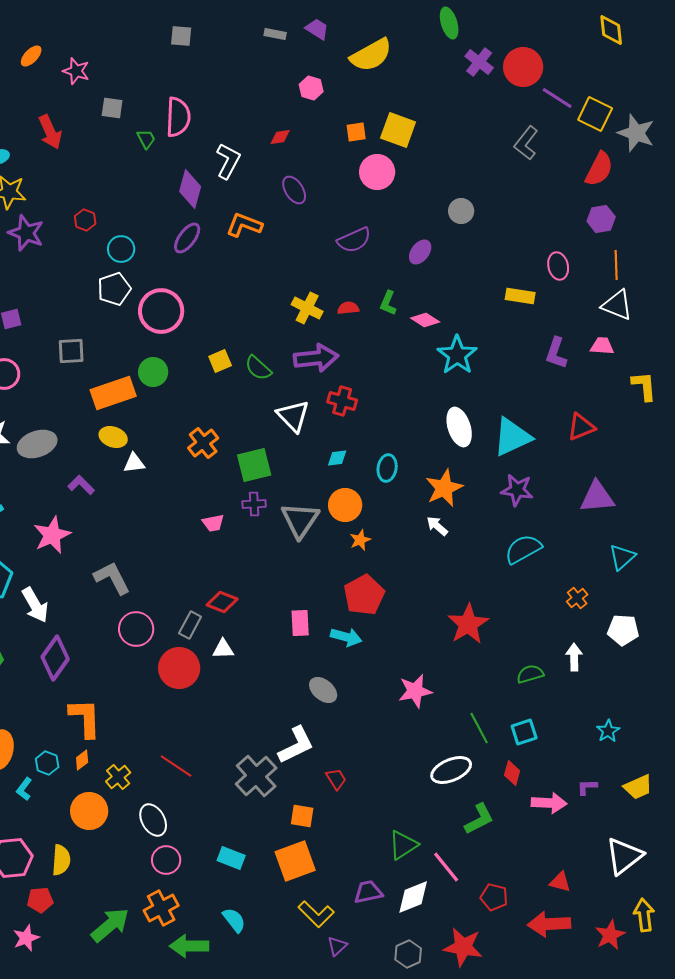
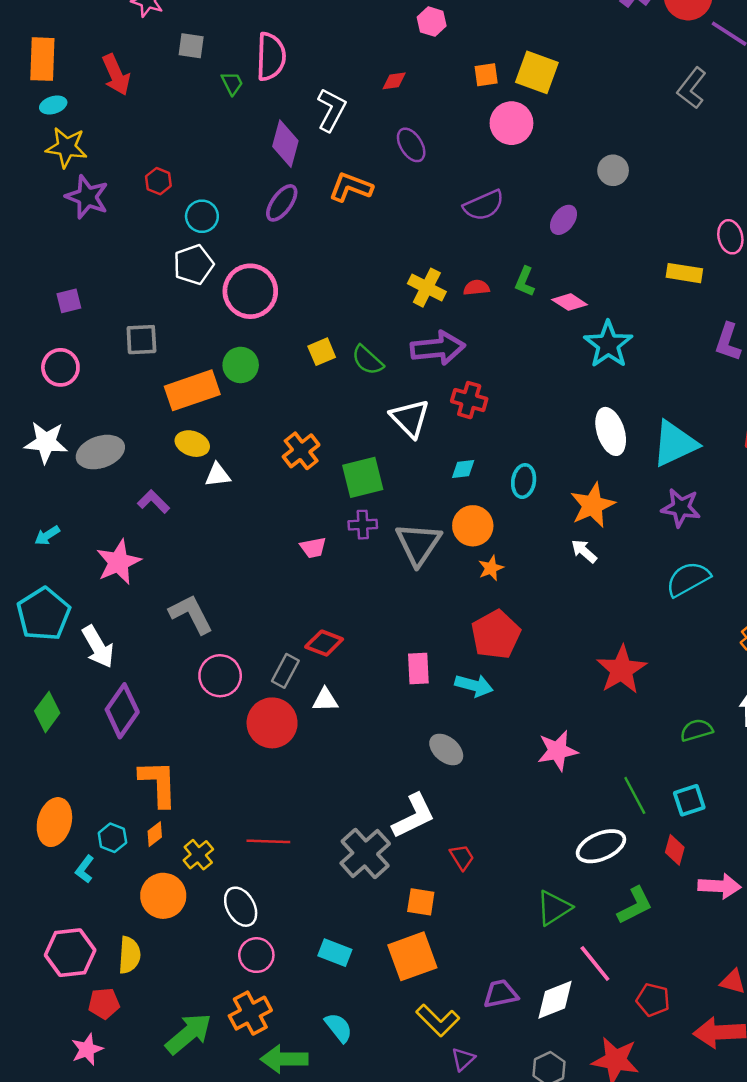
red line: (176, 766) -> (268, 841), turned -32
green triangle: (403, 845) -> (554, 908), moved

